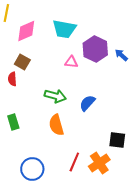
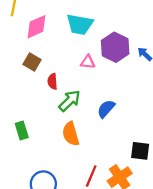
red semicircle: (12, 79) -> (52, 81), moved
green arrow: (55, 96) -> (70, 101), turned -60

